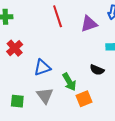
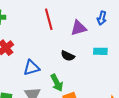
black semicircle: (97, 70) -> (68, 56), moved

